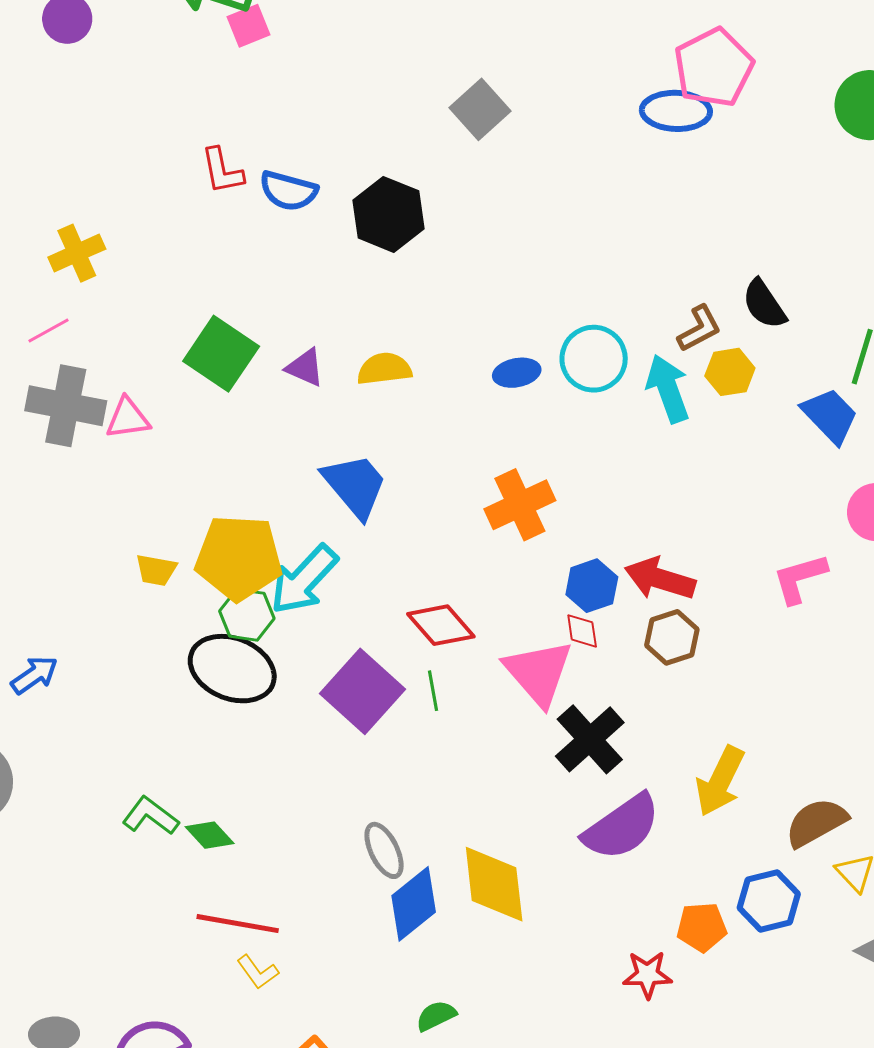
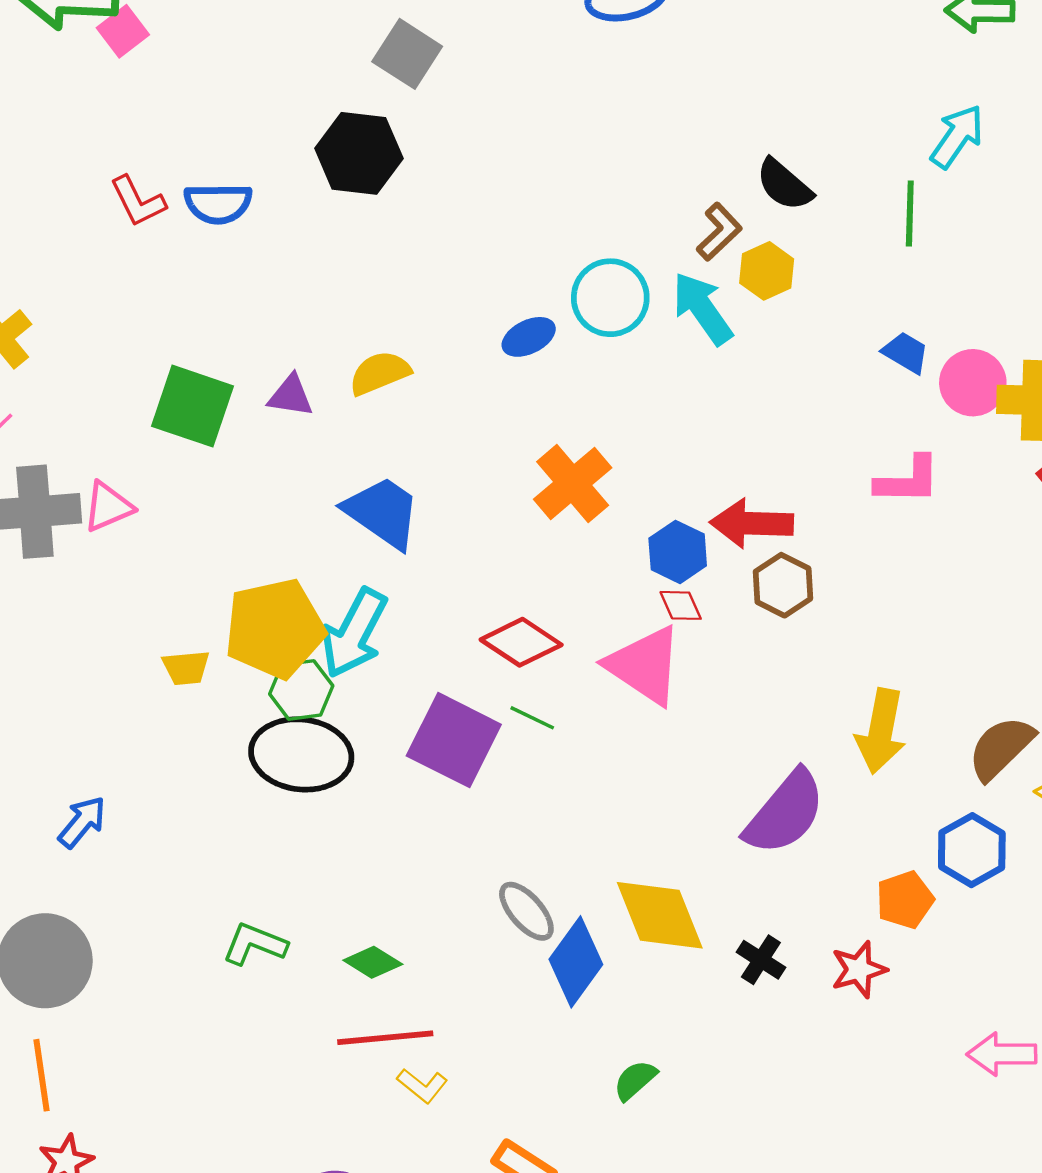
black hexagon: (389, 214) -> (359, 153), moved
blue trapezoid: (830, 416) -> (906, 353), moved, size x0.7
pink L-shape: (800, 578) -> (908, 480), turned -148
green line: (433, 691) -> (532, 718), turned -39
black cross: (590, 739) -> (761, 960), moved, size x0.6
green diamond: (210, 835) -> (373, 962), moved

